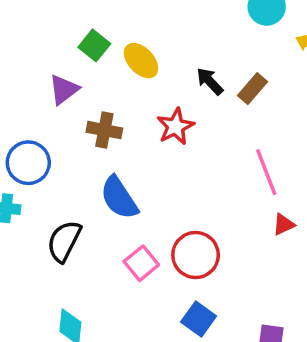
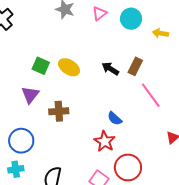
red star: (175, 126) -> (105, 141), moved
pink line: (266, 172) -> (151, 95), moved
blue semicircle: (119, 198) -> (115, 118), moved, size x0.6

